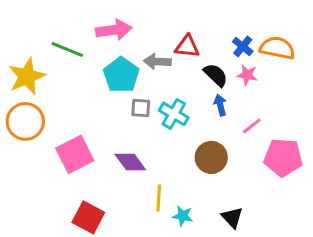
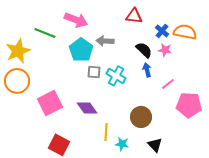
pink arrow: (114, 30) -> (76, 20), turned 30
red triangle: (187, 46) -> (134, 16), moved
brown circle: (211, 157) -> (141, 117), moved

